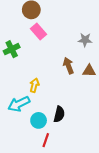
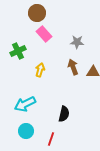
gray star: (85, 40) -> (77, 42), moved
yellow arrow: (34, 85) -> (40, 70), moved
cyan circle: (39, 120) -> (26, 131), moved

